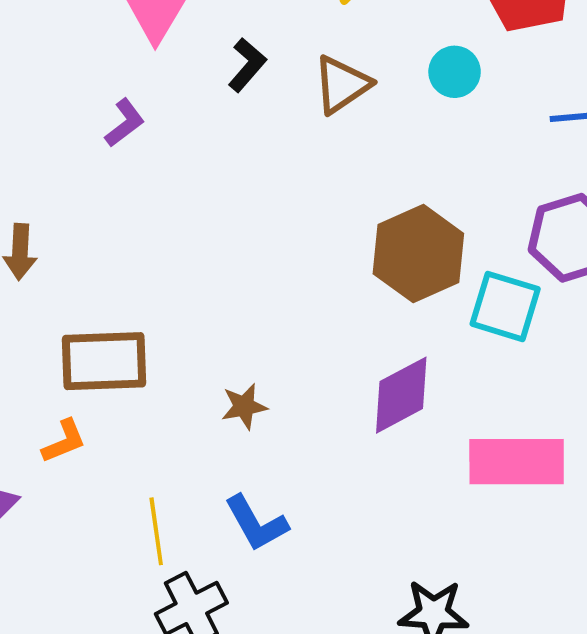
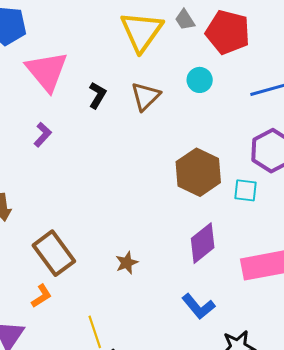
cyan square: (505, 306) -> (245, 190), size x0.7
brown rectangle: (104, 361) -> (54, 253), turned 66
blue L-shape: (256, 523) -> (198, 306), moved

